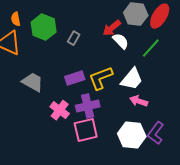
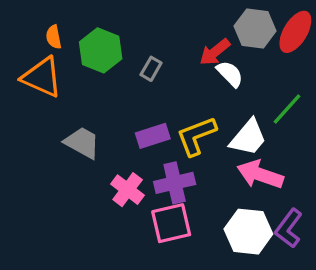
green line: (151, 48) -> (287, 109), moved
pink arrow: (139, 101) -> (260, 175), size x1.5

